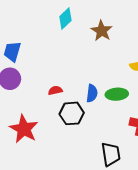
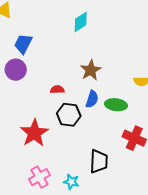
brown star: (102, 31) -> (91, 70), moved
red star: (24, 129) -> (34, 133), moved

